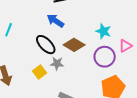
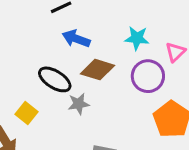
blue arrow: (55, 21) -> (76, 39), moved
yellow square: (39, 72) -> (26, 113), moved

